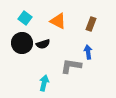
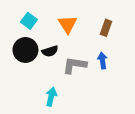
orange triangle: (58, 21) -> (68, 24), turned 30
gray L-shape: (71, 66) -> (75, 65), moved

